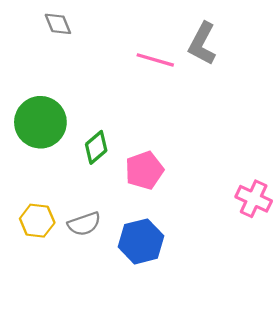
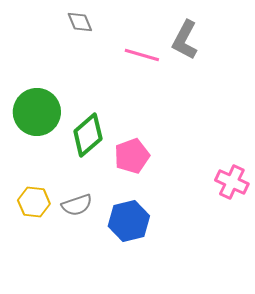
gray diamond: (58, 24) -> (80, 22), moved
green diamond: (96, 147) -> (88, 135), size x1.4

